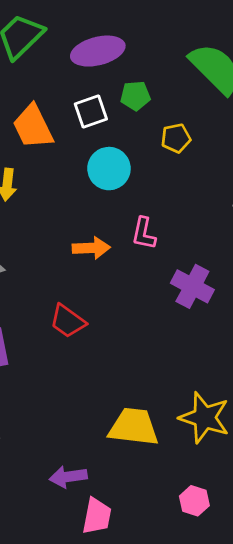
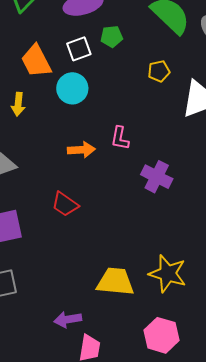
yellow pentagon: (176, 138) -> (159, 71), moved
cyan circle: (109, 169) -> (72, 88), moved
pink hexagon: (194, 501) -> (162, 335), size x1.6

